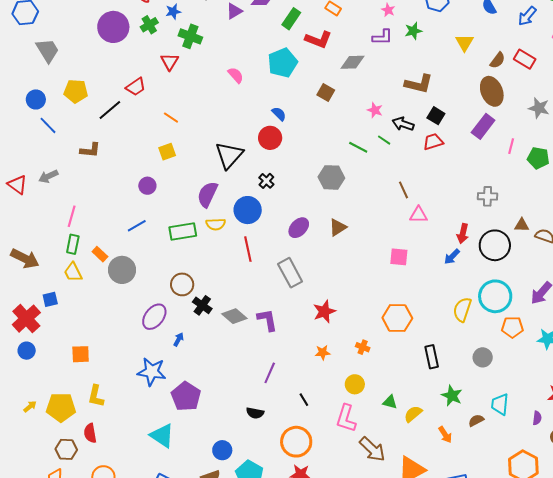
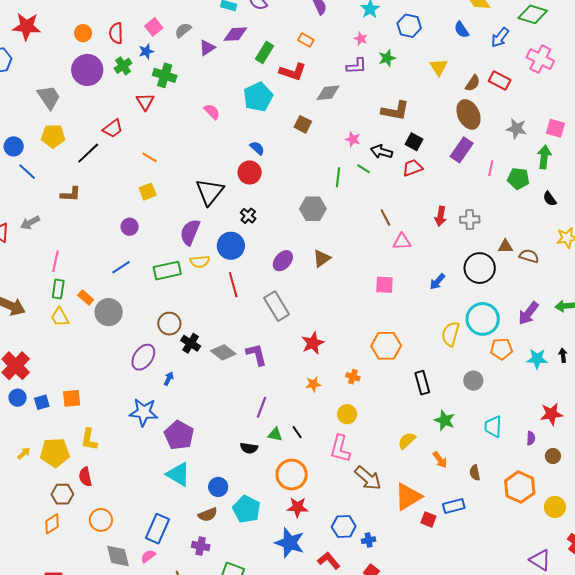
gray trapezoid: (47, 50) -> (49, 97), moved
green line: (358, 147) -> (338, 177), turned 72
red arrow: (463, 234) -> (441, 216), moved
blue square: (50, 299) -> (42, 402), moved
green triangle: (390, 402) -> (275, 434), moved
brown semicircle: (476, 420) -> (475, 473), moved, turned -70
cyan triangle: (162, 436) -> (178, 474), moved

